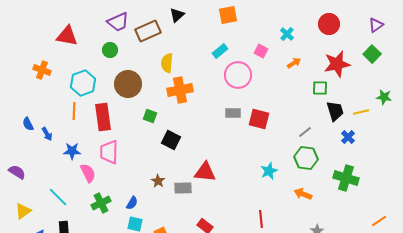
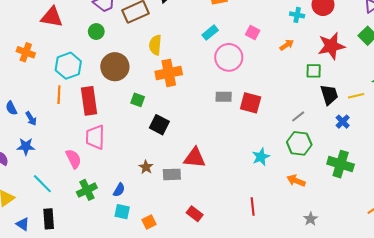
cyan cross: (287, 34) -> (297, 15), moved, turned -32
blue star: (72, 151) -> (26, 146), moved

